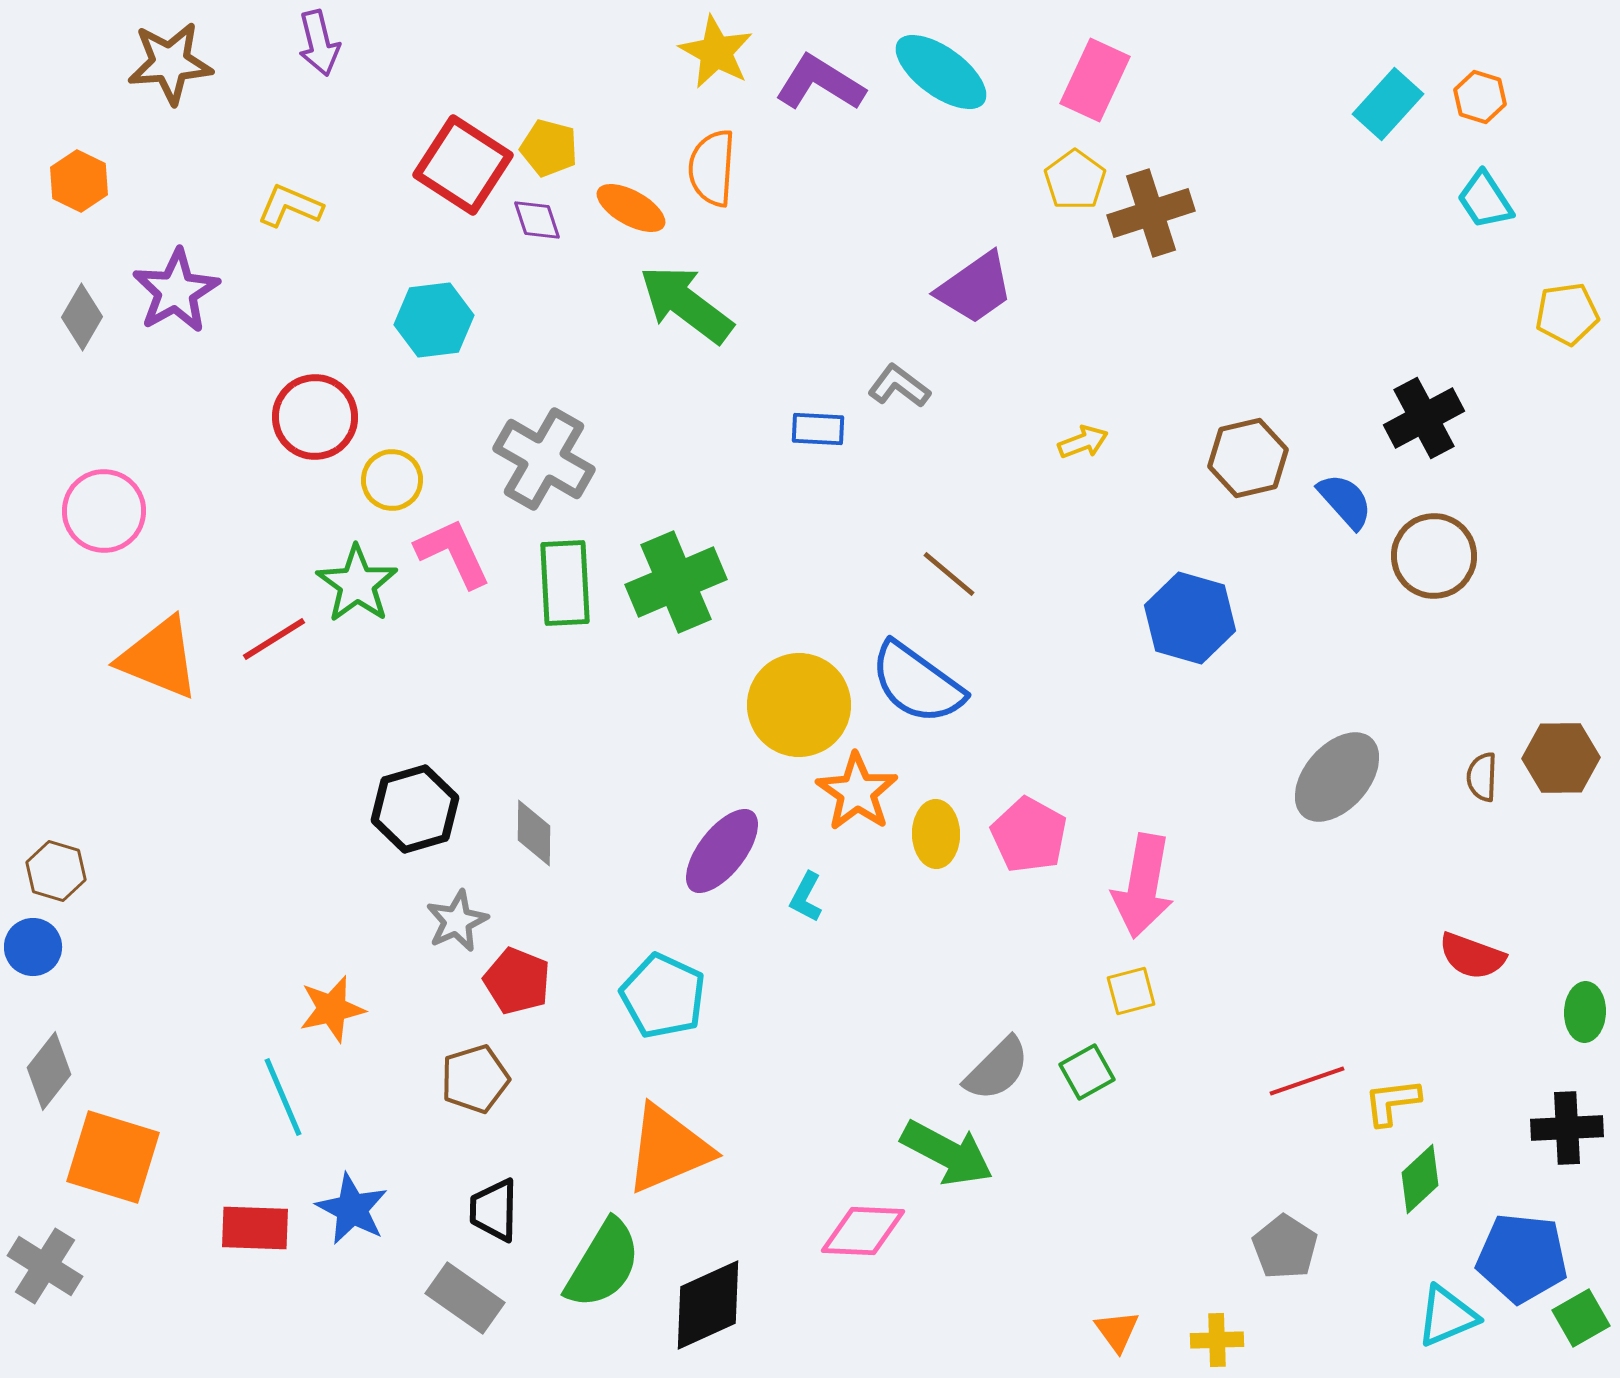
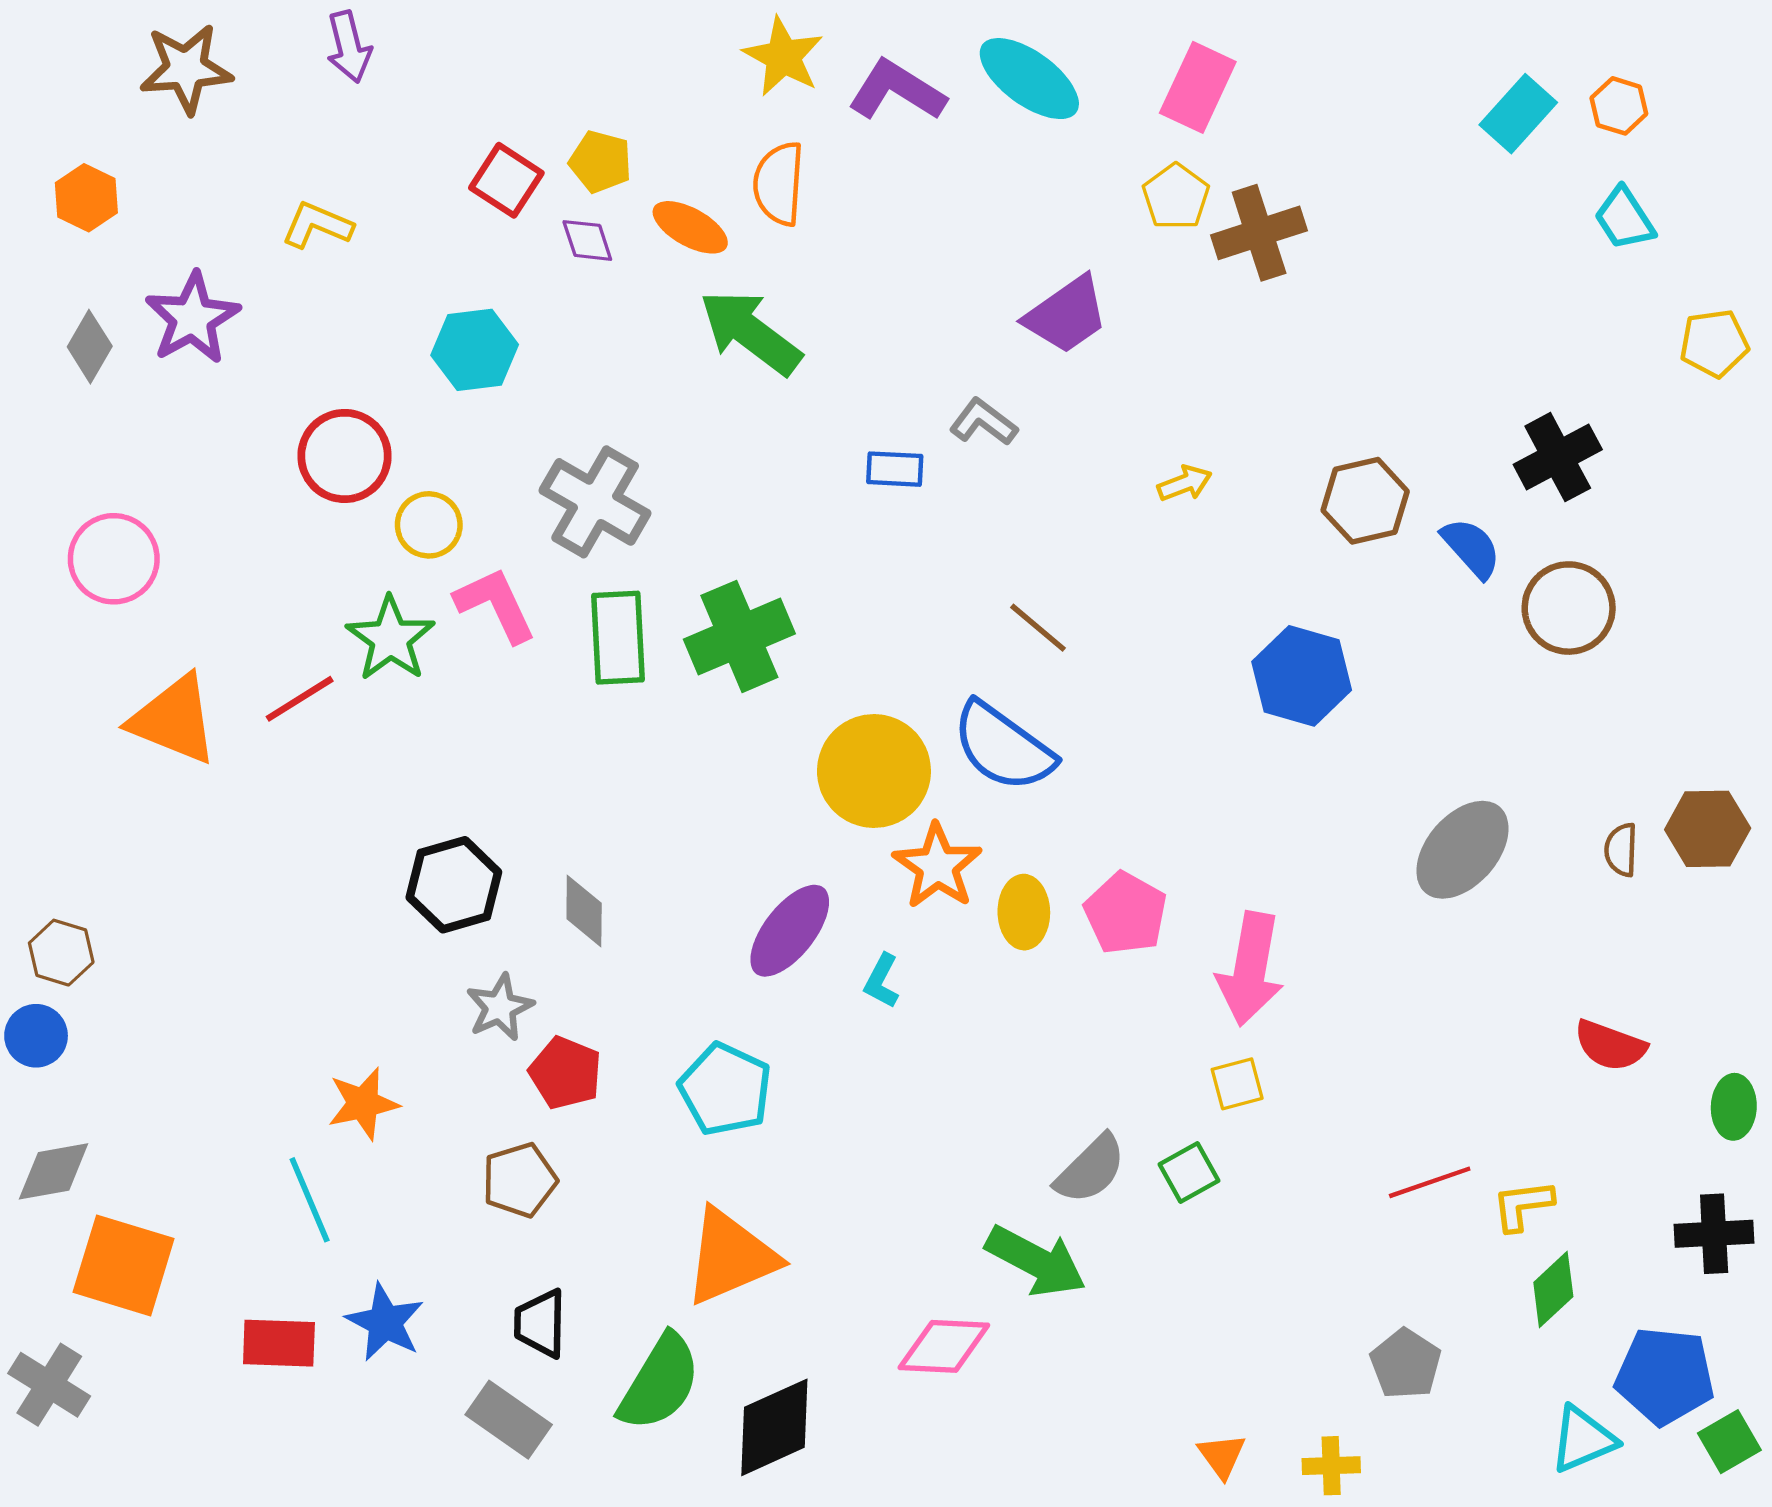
red square: (463, 165) -> (506, 180), size x0.7
gray diamond: (49, 1071) -> (54, 1171), turned 42

